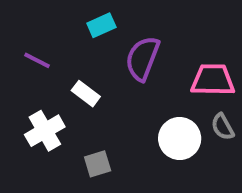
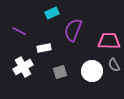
white rectangle: (86, 94) -> (44, 48), turned -48
gray square: (98, 164) -> (60, 72), moved

